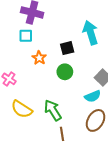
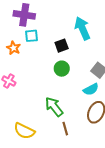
cyan square: (26, 36) -> (31, 36), moved
orange star: (39, 58) -> (14, 48), moved
yellow semicircle: (22, 109) -> (24, 131), moved

